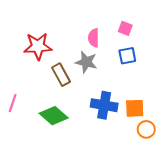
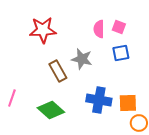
pink semicircle: (94, 38) -> (99, 29), moved
red star: (38, 46) -> (43, 30), moved

